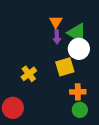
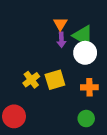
yellow square: (65, 67) -> (55, 80), moved
orange cross: (78, 92) -> (89, 87), moved

